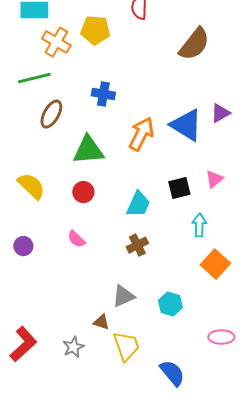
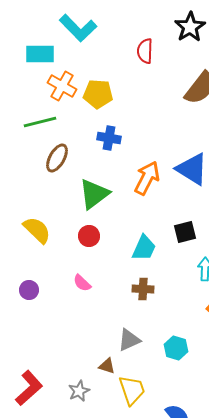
yellow pentagon: (95, 30) -> (98, 94), moved
green triangle: (88, 150) -> (94, 194), turned -32
brown cross: (137, 245) -> (143, 289), turned 30

